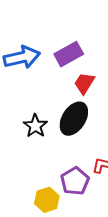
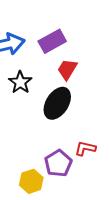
black star: (35, 126) -> (20, 82), moved

